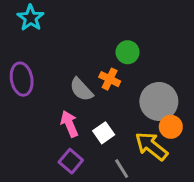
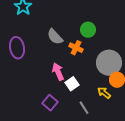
gray semicircle: (81, 90) -> (55, 37), moved
pink arrow: (69, 124) -> (58, 72), moved
yellow arrow: (151, 146) -> (104, 93), size x0.6

